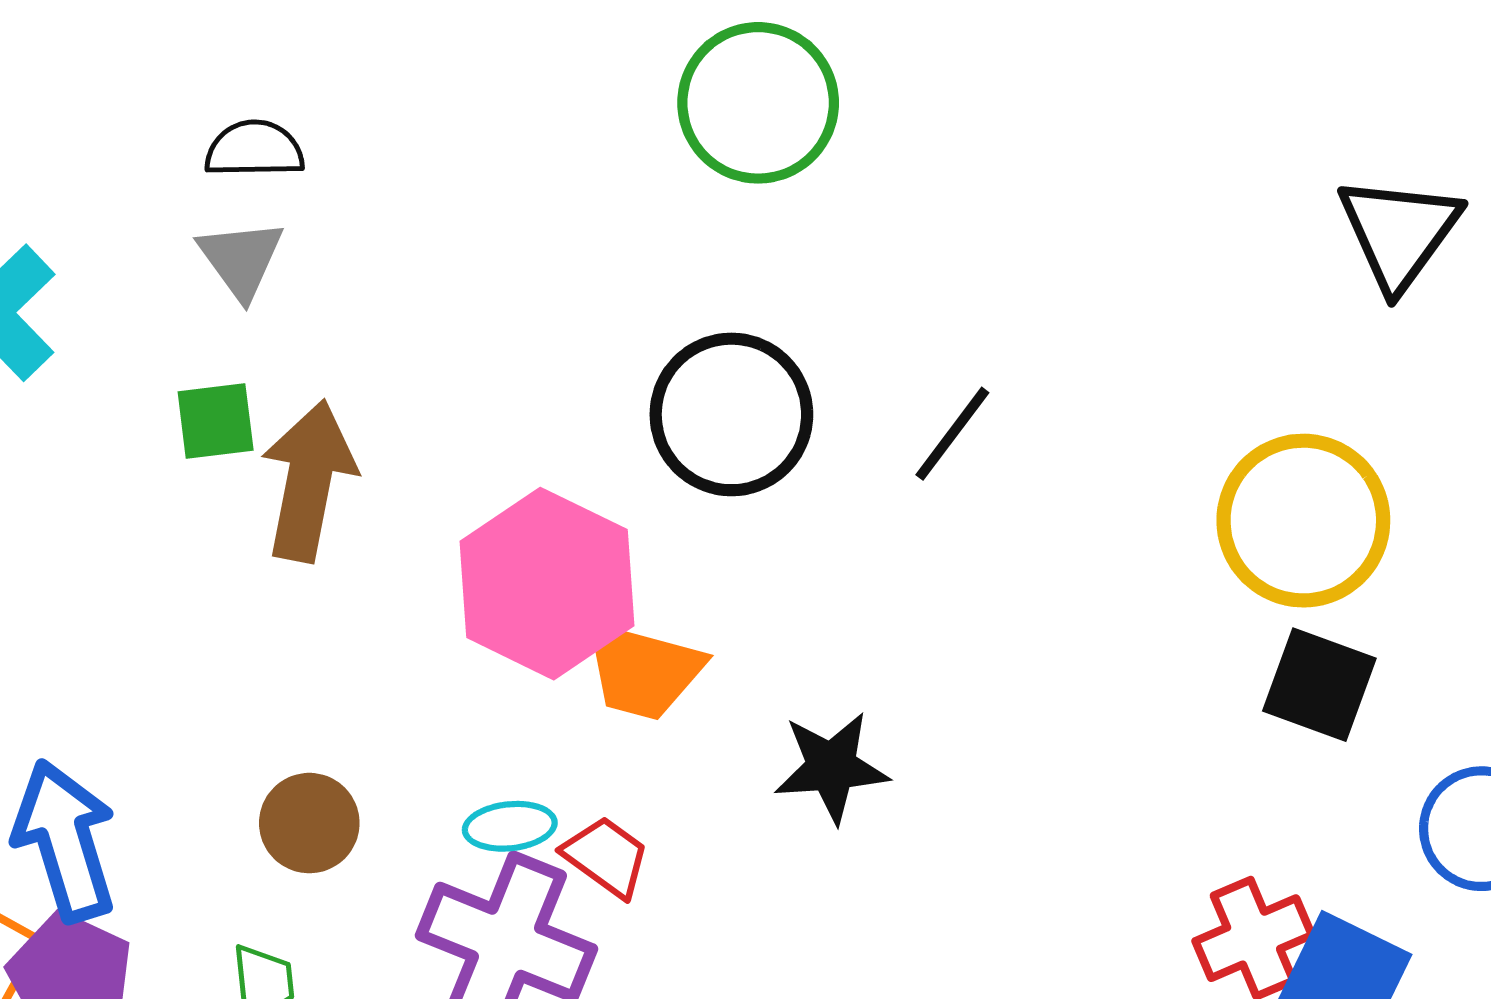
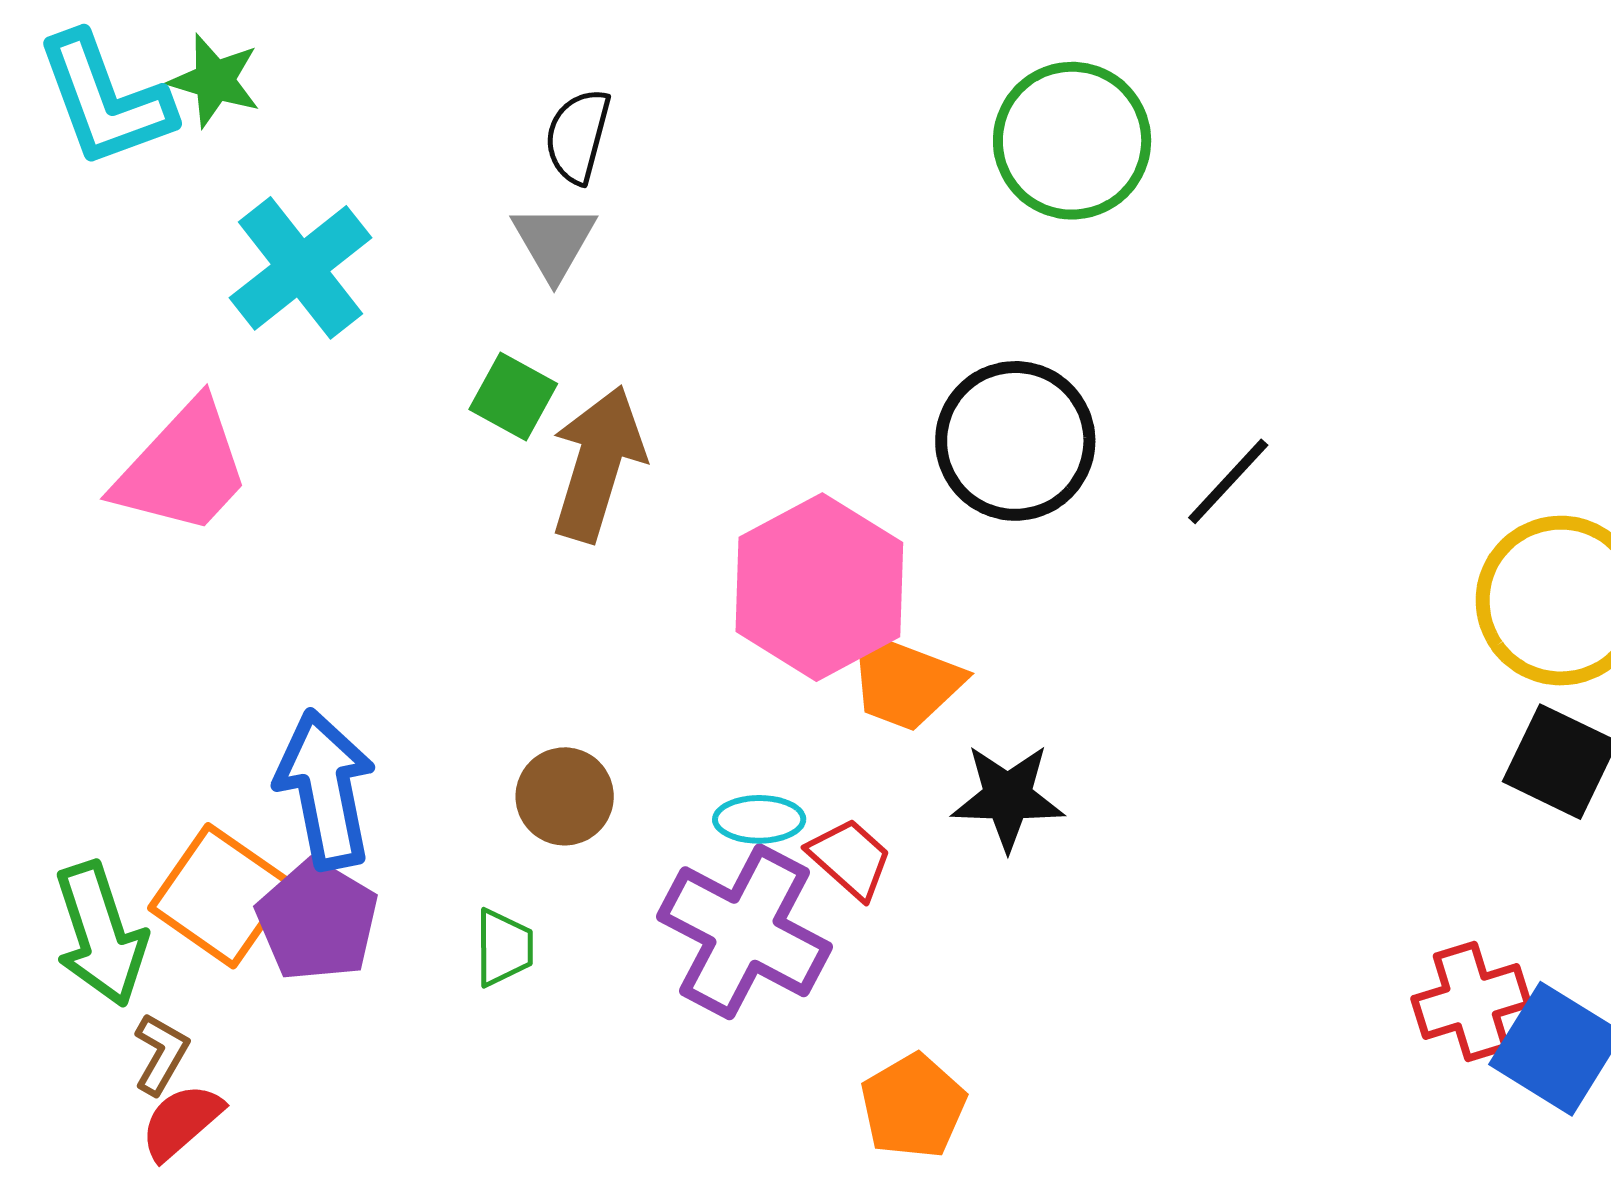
black semicircle: (254, 149) -> (578, 136), turned -80
green square: (216, 421) -> (513, 396), turned 30
black star: (831, 767) -> (1008, 797), moved

